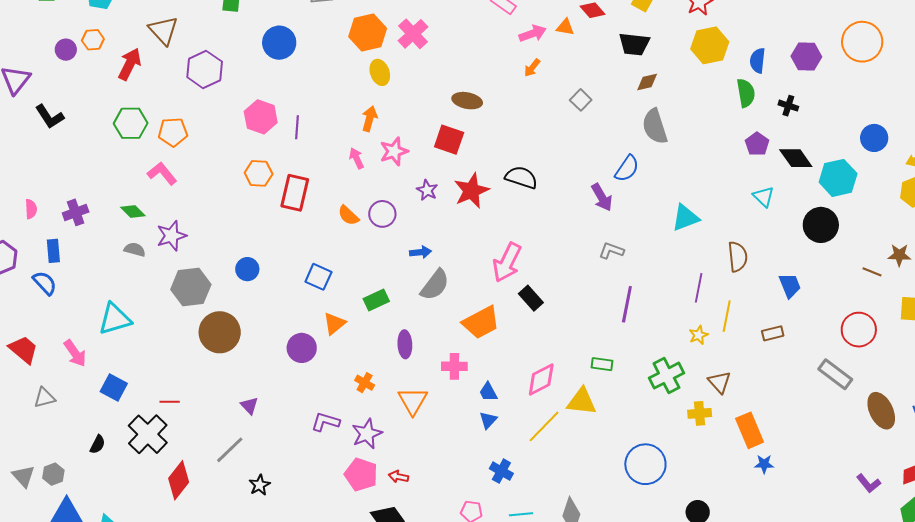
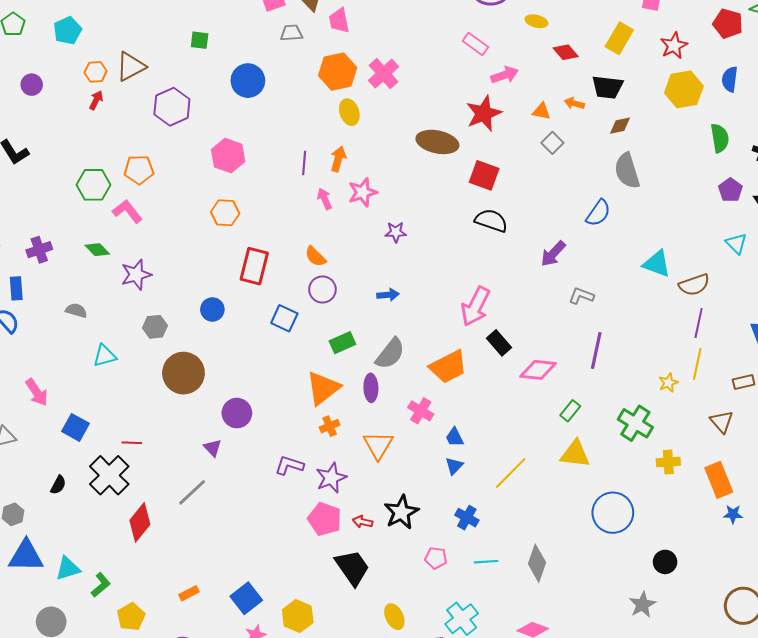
orange triangle: (565, 27) -> (541, 111), moved
brown triangle: (163, 30) -> (131, 67), turned 44
orange hexagon: (93, 40) -> (96, 72), moved
blue semicircle: (758, 61) -> (730, 79), moved
red arrow: (130, 64) -> (96, 100), size x0.6
orange arrow: (532, 68) -> (574, 103), moved, turned 66
brown ellipse: (467, 101) -> (437, 142), size x1.4
green hexagon: (131, 123) -> (93, 185), moved
purple line: (297, 127) -> (304, 163), moved
red square: (449, 140) -> (484, 175), moved
purple star: (427, 190) -> (396, 232), turned -30
red star: (471, 191) -> (484, 113), moved
red rectangle: (295, 193) -> (254, 266), moved
purple arrow: (602, 197) -> (553, 254), moved, turned 72
purple circle: (382, 214) -> (322, 289), moved
cyan triangle: (685, 218) -> (657, 264), turned 40
gray semicircle: (135, 250) -> (76, 310), moved
brown semicircle: (738, 257) -> (694, 285), moved, turned 76
gray semicircle: (435, 285) -> (390, 354), moved
gray hexagon: (191, 287) -> (155, 327), size x0.6
purple line: (699, 288) -> (699, 323), moved
cyan triangle: (115, 319) -> (105, 356), moved, size x0.7
orange triangle: (334, 323) -> (323, 388), moved, size x1.5
purple circle: (302, 348) -> (237, 413), moved
green rectangle: (602, 364) -> (570, 411), turned -60
pink cross: (454, 366) -> (421, 411), turned 30
green cross: (666, 376) -> (635, 423), turned -32
pink diamond: (541, 379) -> (538, 370), moved, turned 33
brown triangle: (719, 382) -> (722, 422), moved
orange cross: (365, 383) -> (330, 426), turned 36
yellow triangle: (582, 401) -> (575, 454), moved
black star: (260, 485) -> (401, 512), moved, size x1.6

